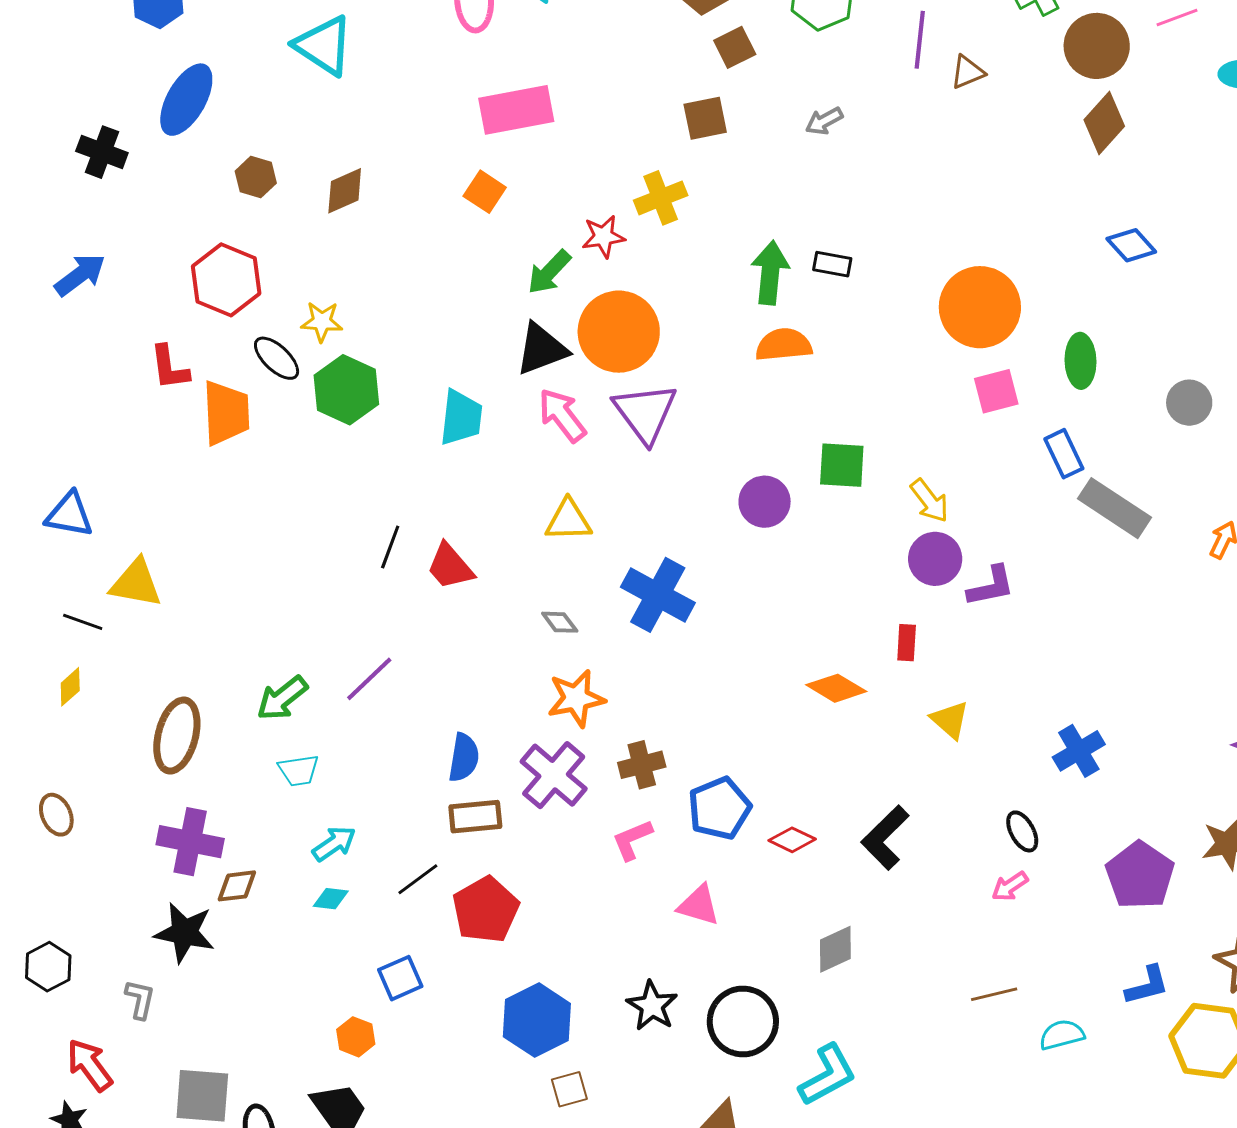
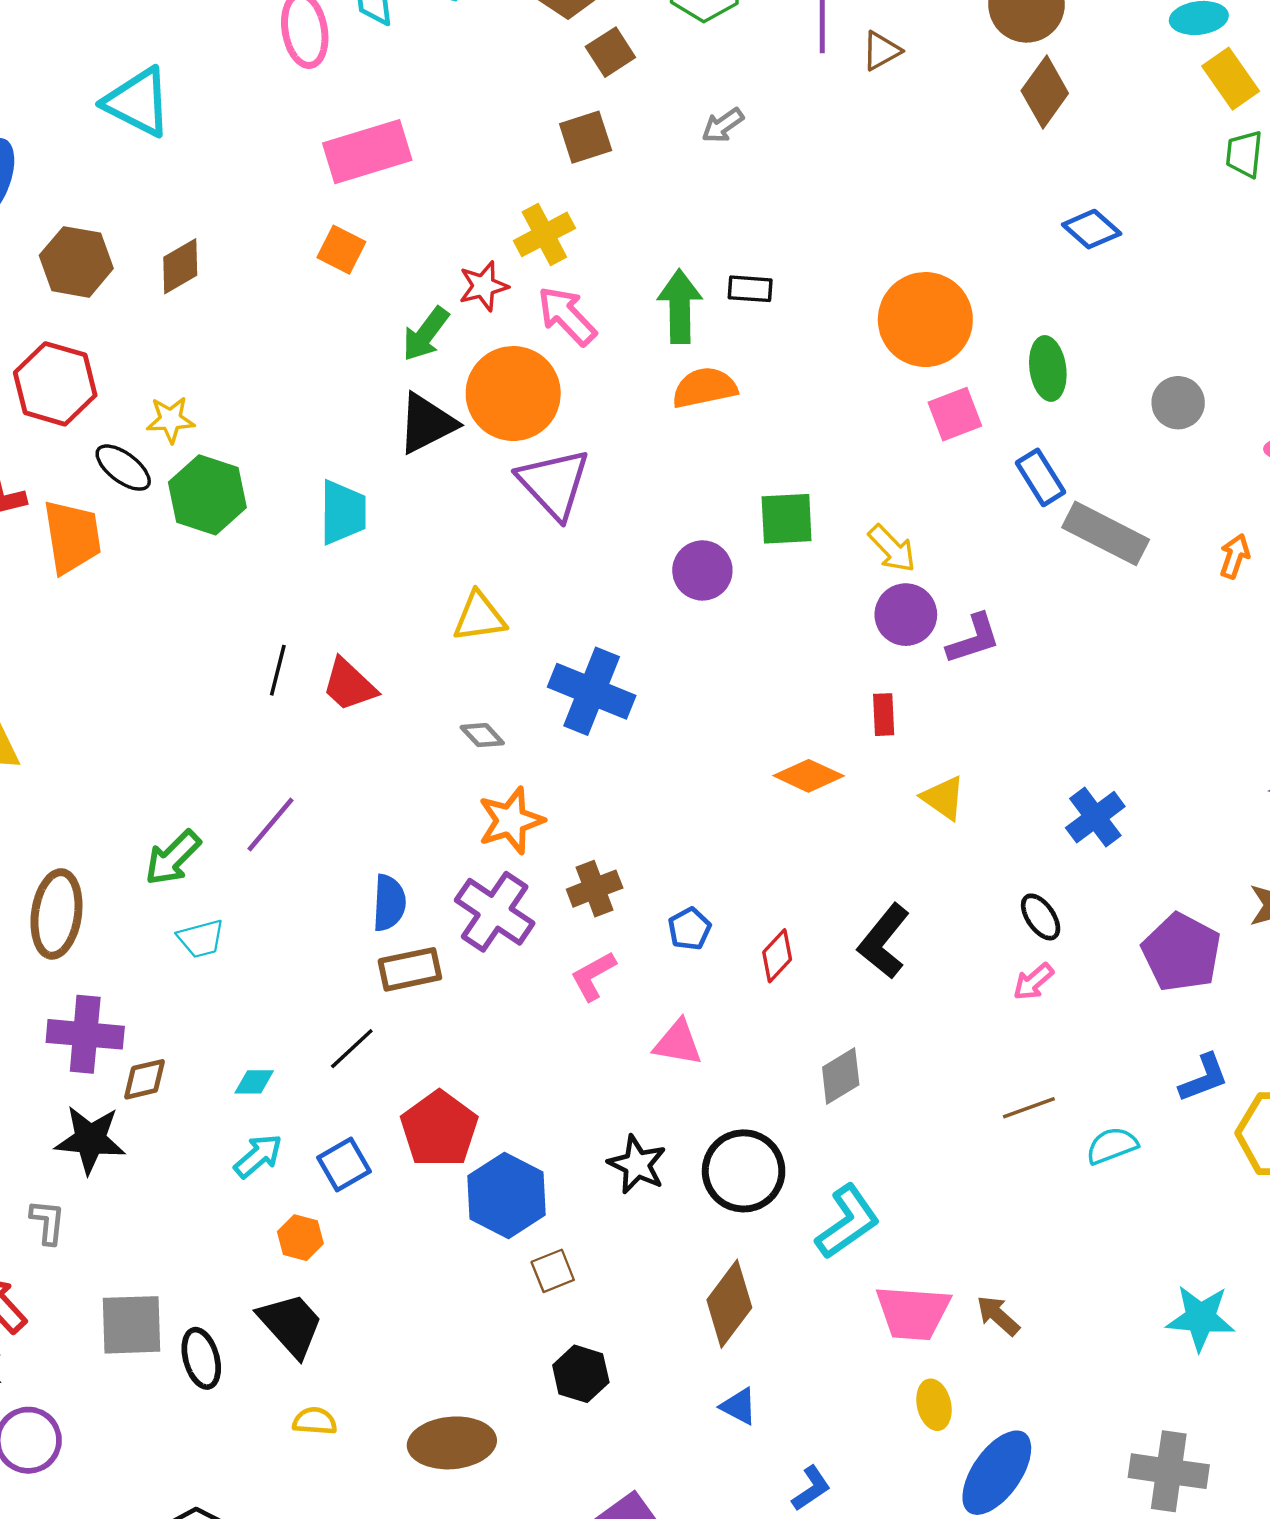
brown hexagon: (256, 177) -> (76, 262), size x1.5
pink arrow: (562, 415) -> (567, 316), moved
blue pentagon: (719, 808) -> (689, 929), size x0.6
red diamond: (792, 840) -> (777, 956), turned -66
cyan arrow: (334, 844) -> (258, 1156), moved
red pentagon: (486, 910) -> (439, 1129), moved

